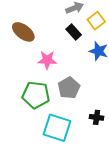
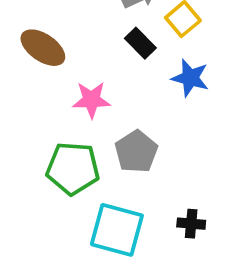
black cross: (97, 117) -> (191, 224), moved

